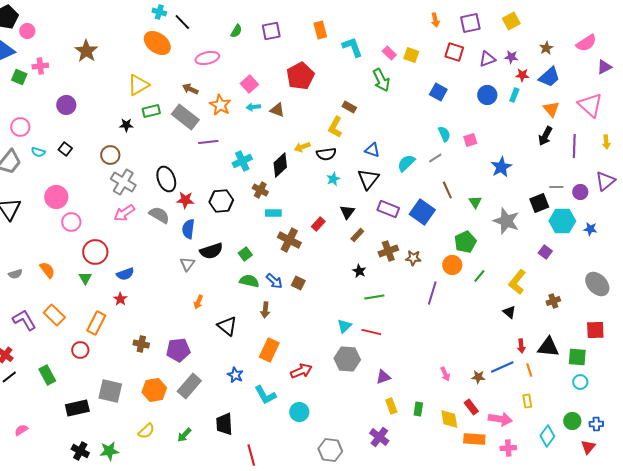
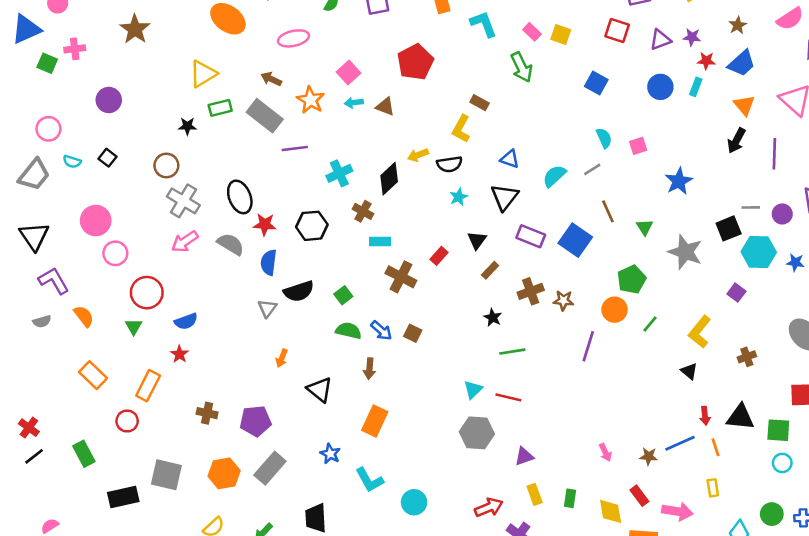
purple L-shape: (24, 320) -> (54, 281), moved
red arrow: (301, 371) -> (489, 507), moved

